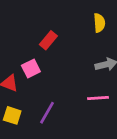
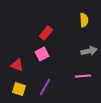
pink square: (31, 68) -> (42, 54), moved

